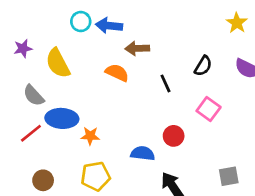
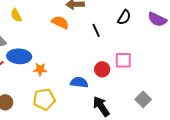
yellow semicircle: (58, 63) -> (16, 15), size x0.6
pink square: (209, 109) -> (123, 60), moved, turned -36
gray square: (229, 176) -> (143, 99), turned -35

